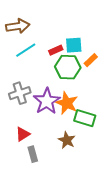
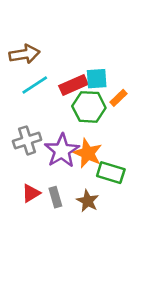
red rectangle: (56, 50) -> (73, 85), size x1.5
gray rectangle: (33, 154) -> (55, 197), moved

